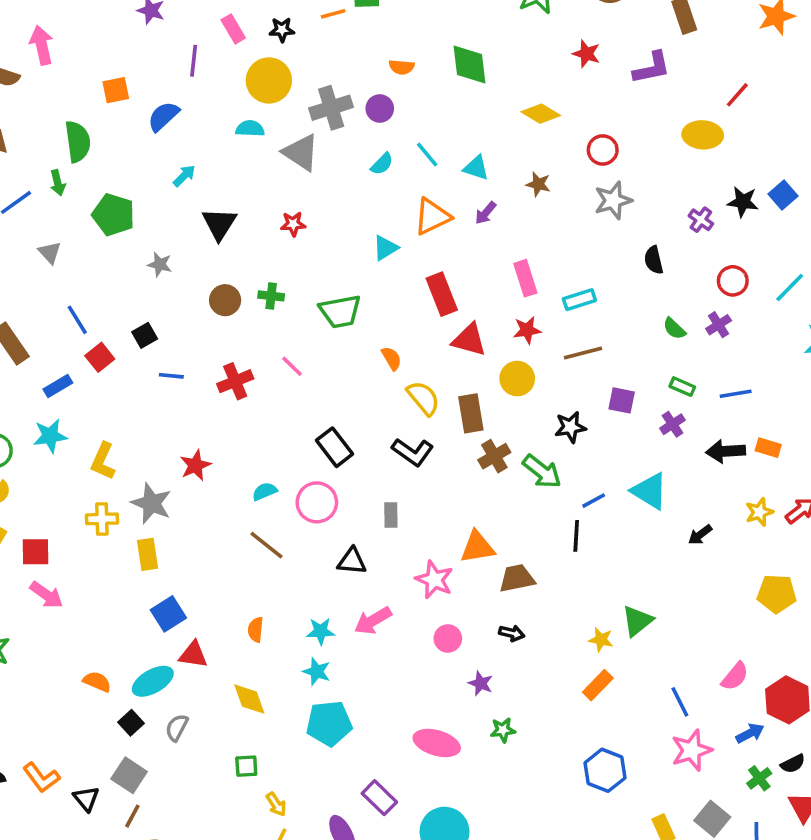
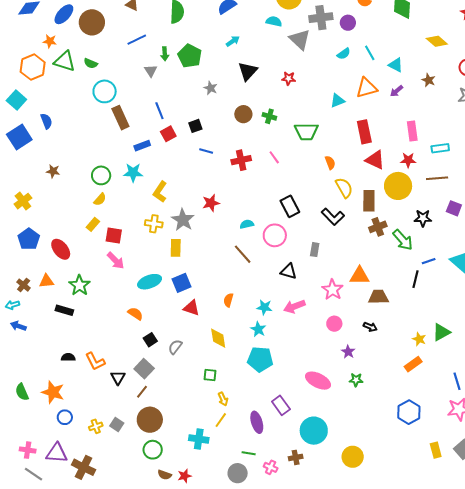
green arrow: (58, 183) -> (165, 54), moved
yellow circle: (517, 379) -> (398, 186), size x1.4
cyan ellipse: (153, 681) -> (150, 282), moved

